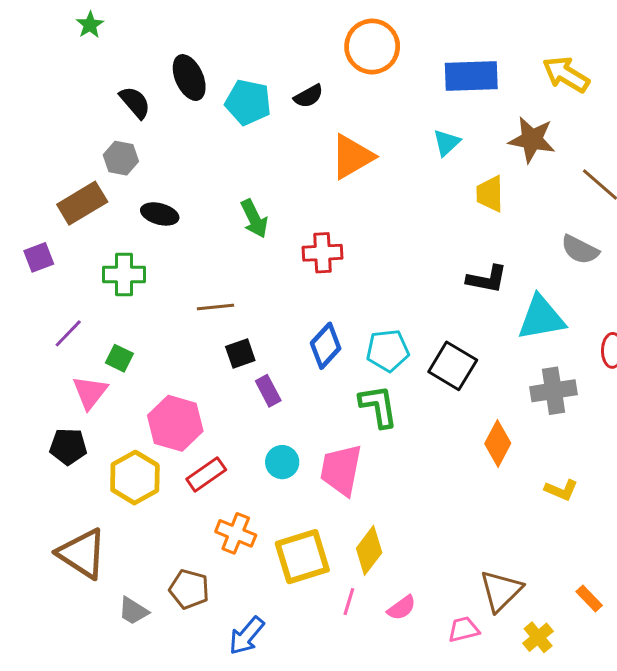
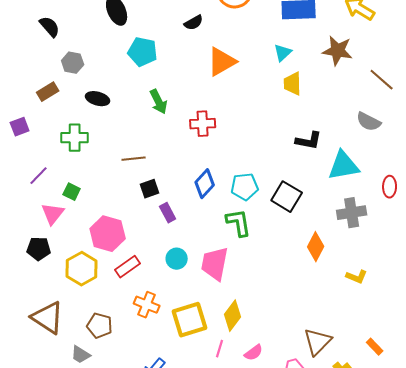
black semicircle: (135, 102) -> (50, 27), moved
cyan pentagon: (248, 102) -> (143, 52), moved
yellow trapezoid: (490, 194) -> (293, 84), moved
brown rectangle: (82, 203) -> (48, 92), size x0.7
brown pentagon: (189, 589) -> (100, 326), moved

